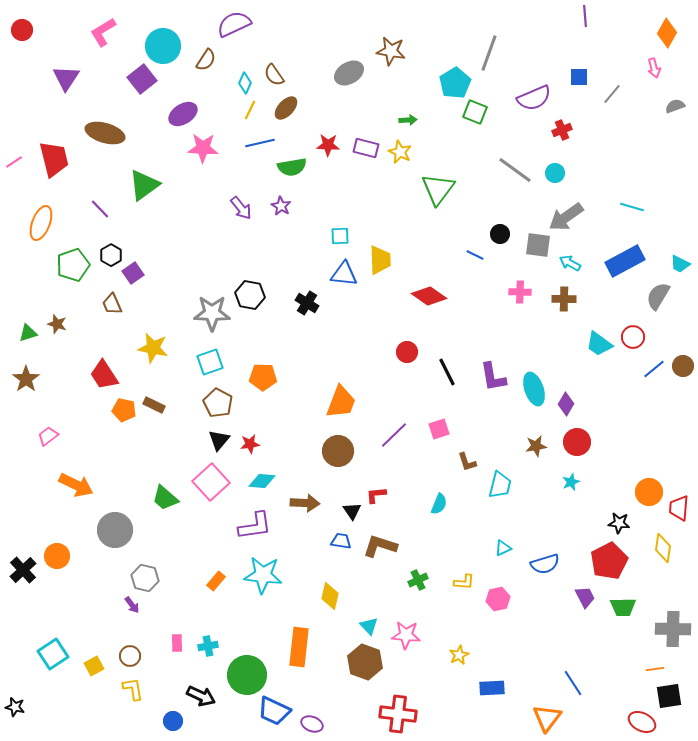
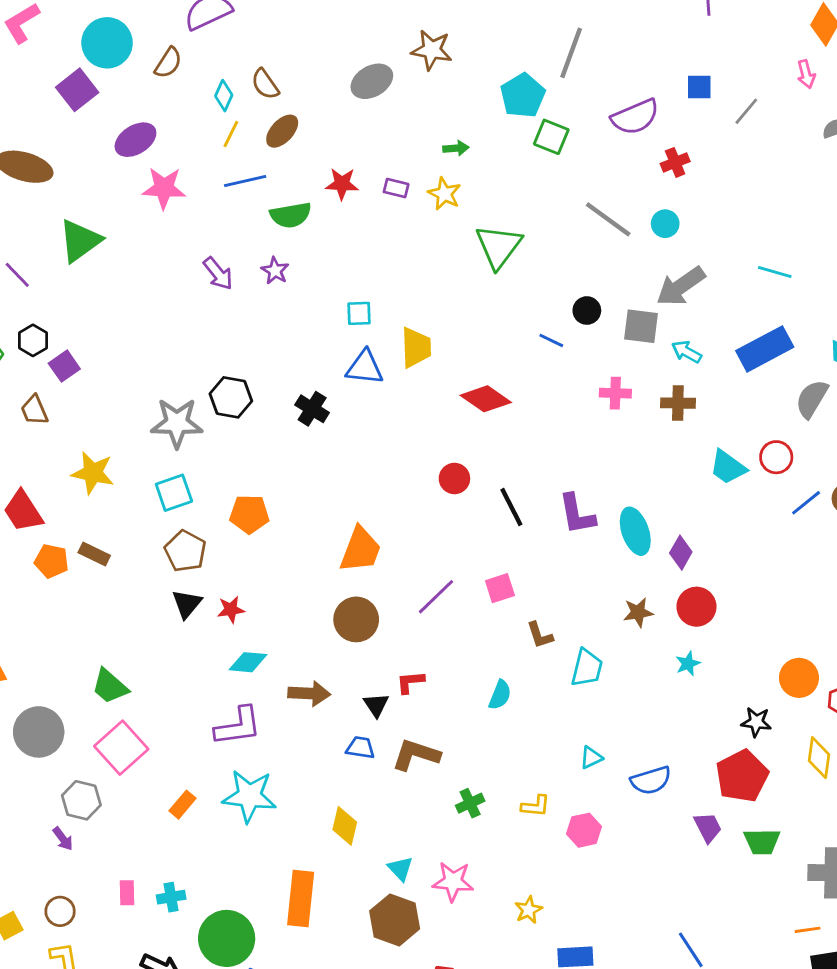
purple rectangle: (366, 148) -> (396, 188), size x0.7
pink square: (211, 482) -> (121, 748), moved

